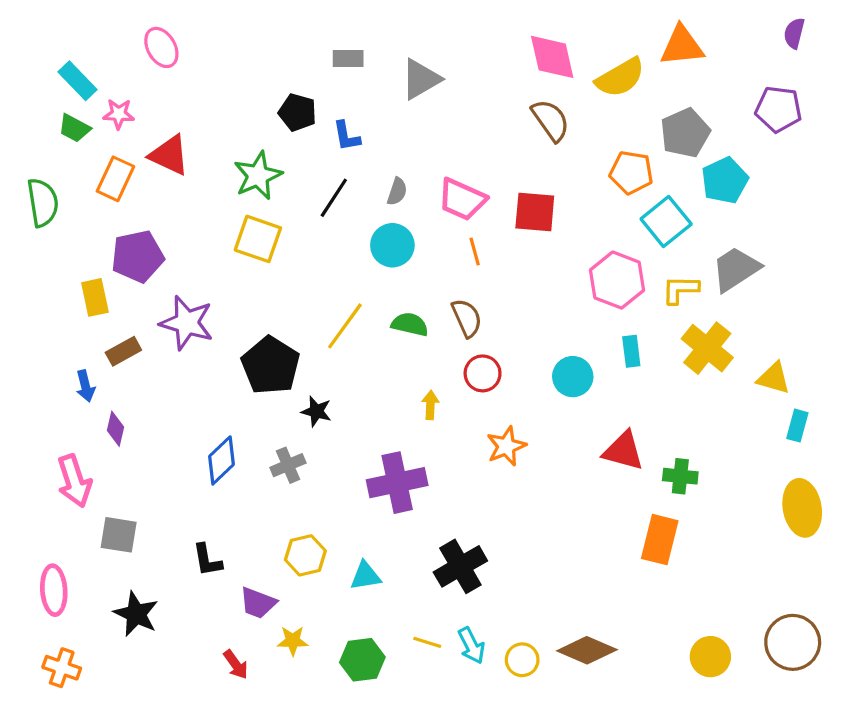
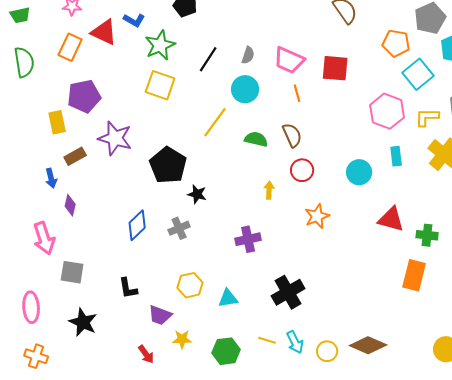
green trapezoid: (74, 128) -> (20, 15), moved, turned -40
blue L-shape: (346, 136) -> (134, 20), moved, turned -50
yellow line: (345, 326) -> (215, 122), moved
purple cross: (397, 483) -> (248, 239), size x0.7

